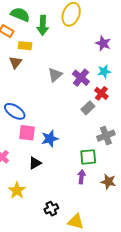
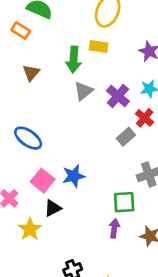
green arrow: (43, 25) -> (74, 60), moved
yellow rectangle: (25, 46) -> (99, 46), moved
pink square: (27, 133) -> (43, 181), moved, turned 30
yellow star: (17, 190) -> (30, 229), moved

